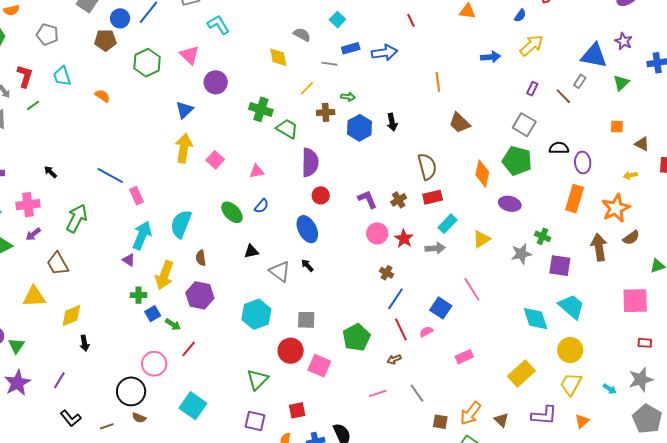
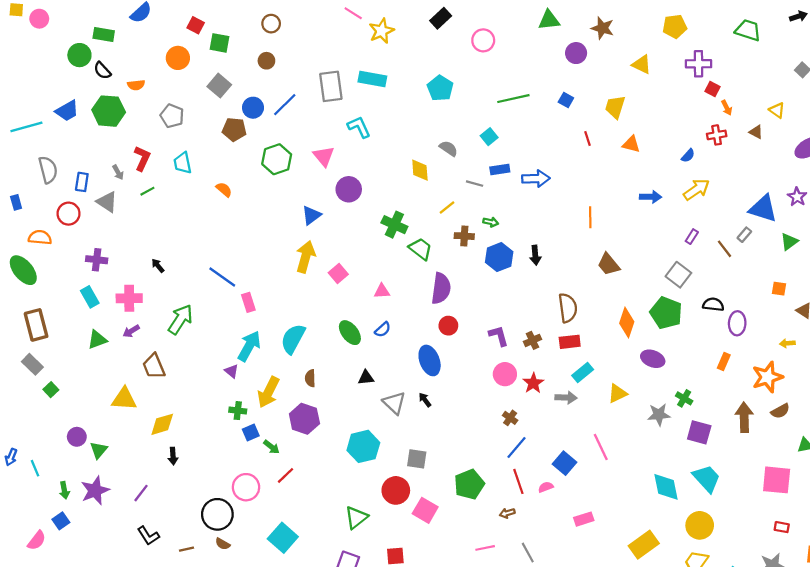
red line: (411, 20) -> (588, 138), moved
orange rectangle: (575, 199) -> (724, 361), size x0.6

